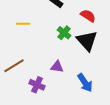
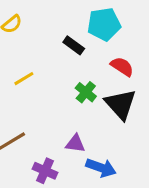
yellow line: (23, 24) -> (24, 79), turned -32
blue arrow: (85, 83) -> (101, 168), moved, turned -36

